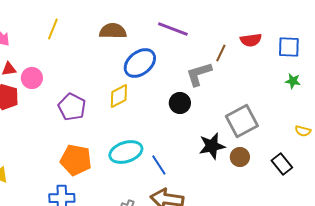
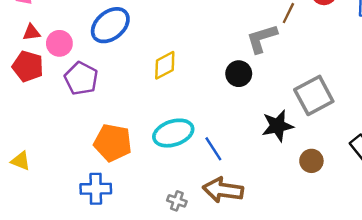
blue ellipse: (140, 63) -> (110, 25), moved
purple pentagon: (72, 107) -> (81, 78), moved
brown circle: (240, 157) -> (311, 161), moved

